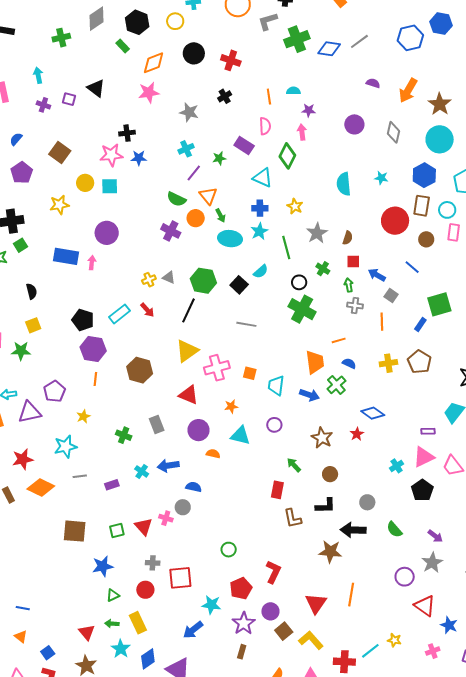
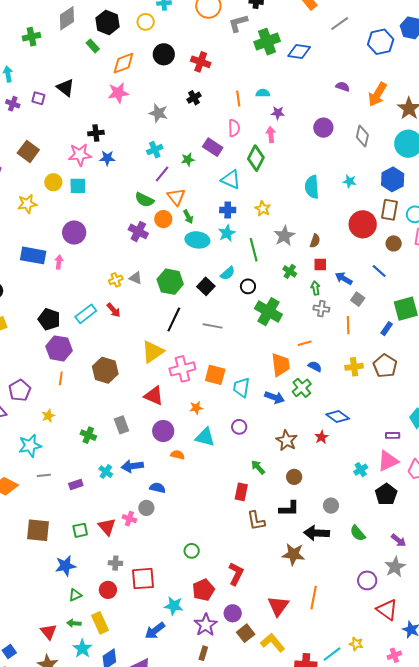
gray line: (359, 41) -> (340, 24), moved
black circle: (299, 282) -> (248, 286), moved
black line: (189, 310) -> (174, 320), moved
orange square: (250, 373) -> (215, 375), size x1.5

